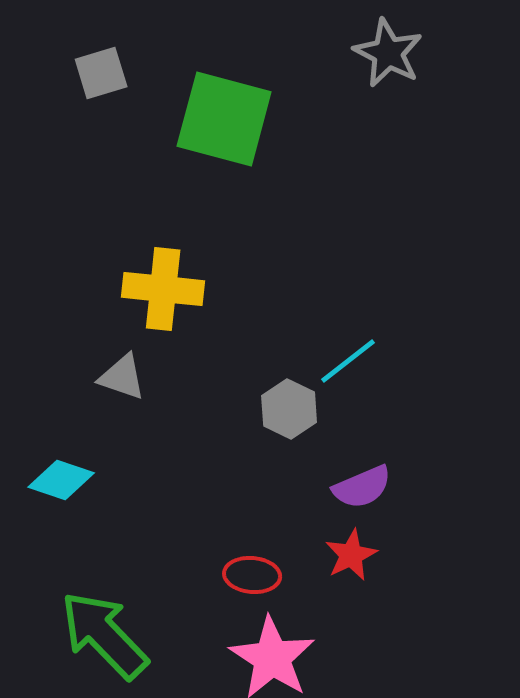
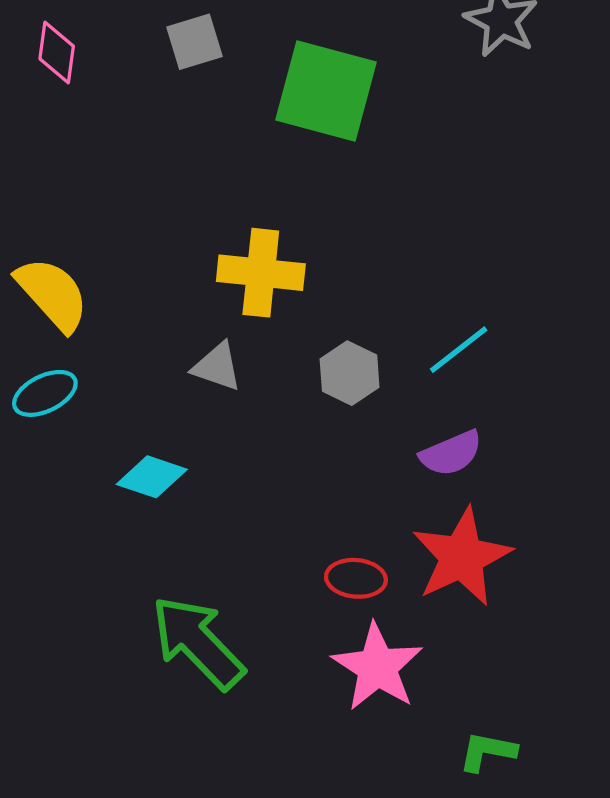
gray hexagon: (289, 409) -> (350, 373), moved
purple semicircle: (362, 487) -> (451, 453), moved
red star: (351, 555) -> (462, 557), size x1.8

